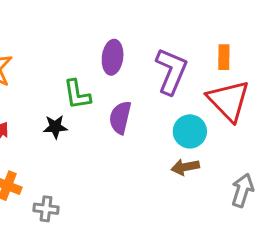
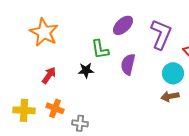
purple ellipse: (113, 57) -> (123, 25), turned 40

